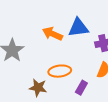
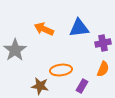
orange arrow: (53, 34) -> (44, 29), moved

